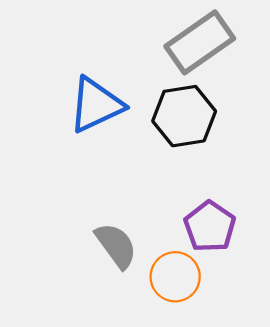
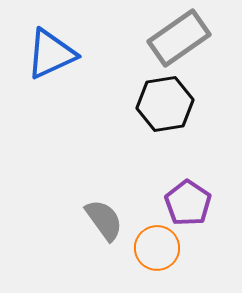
blue triangle: (96, 105) -> (51, 54), moved

